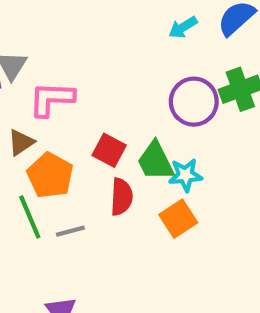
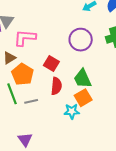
purple circle: (194, 102) -> (81, 40), moved
green trapezoid: (156, 161) -> (83, 79), moved
cyan star: (185, 175) -> (72, 111), moved

